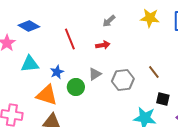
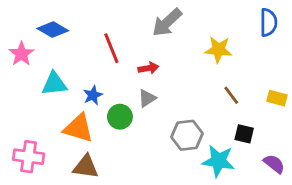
yellow star: (150, 18) -> (218, 50), moved
gray arrow: (109, 21) -> (167, 22), size x1.6
red arrow: (103, 45) -> (148, 68), moved
gray hexagon: (123, 80) -> (187, 135), moved

